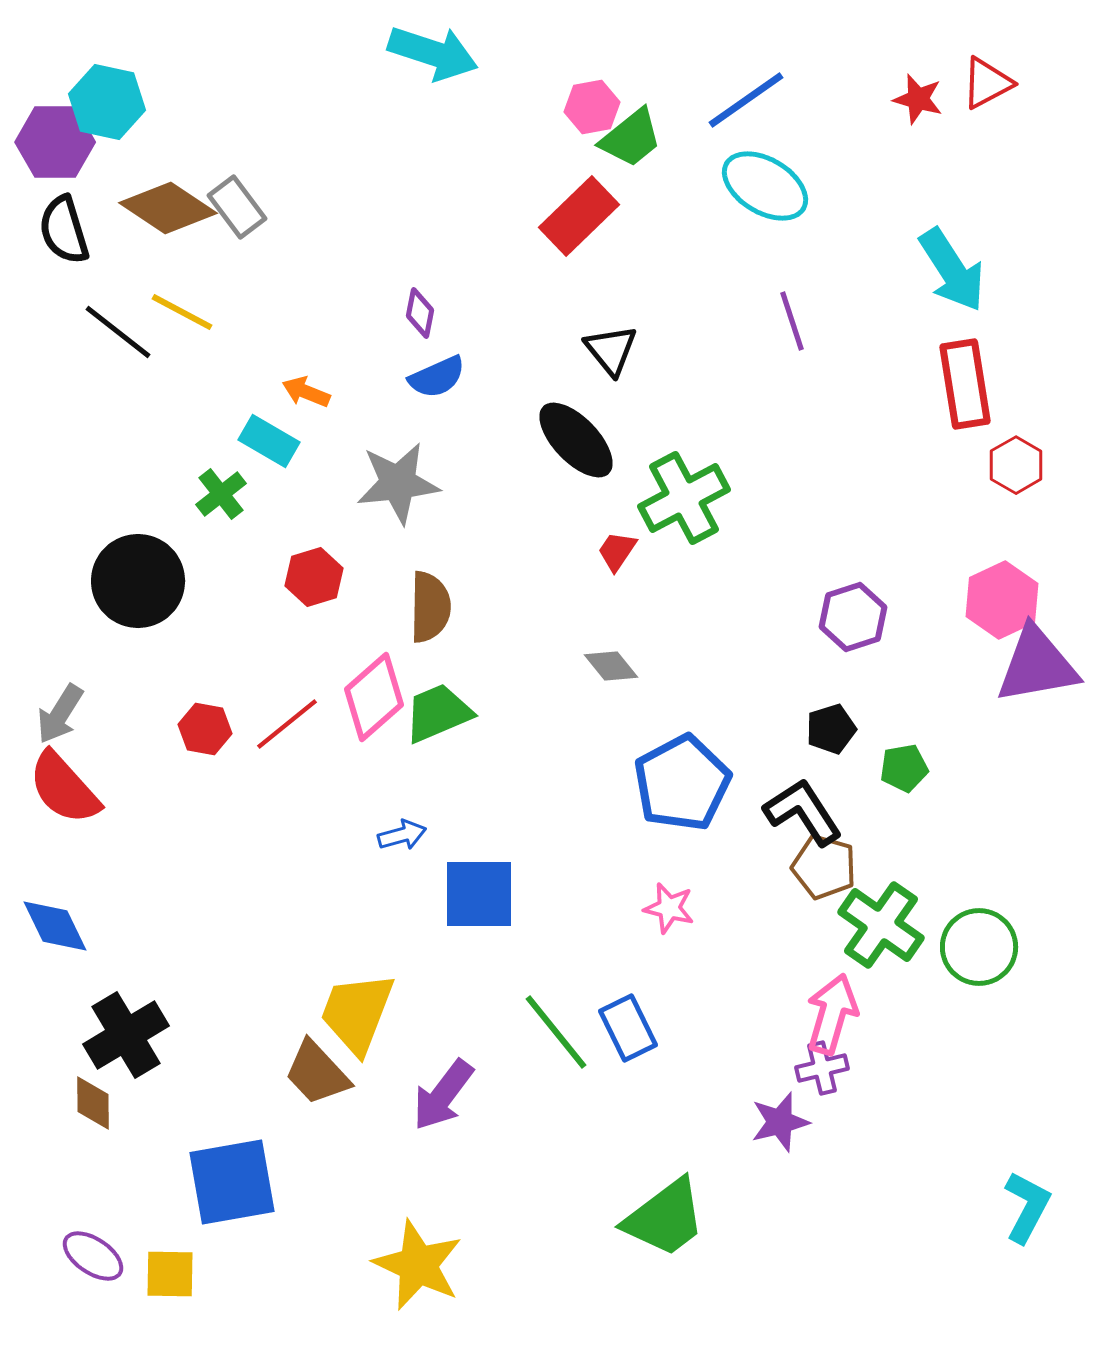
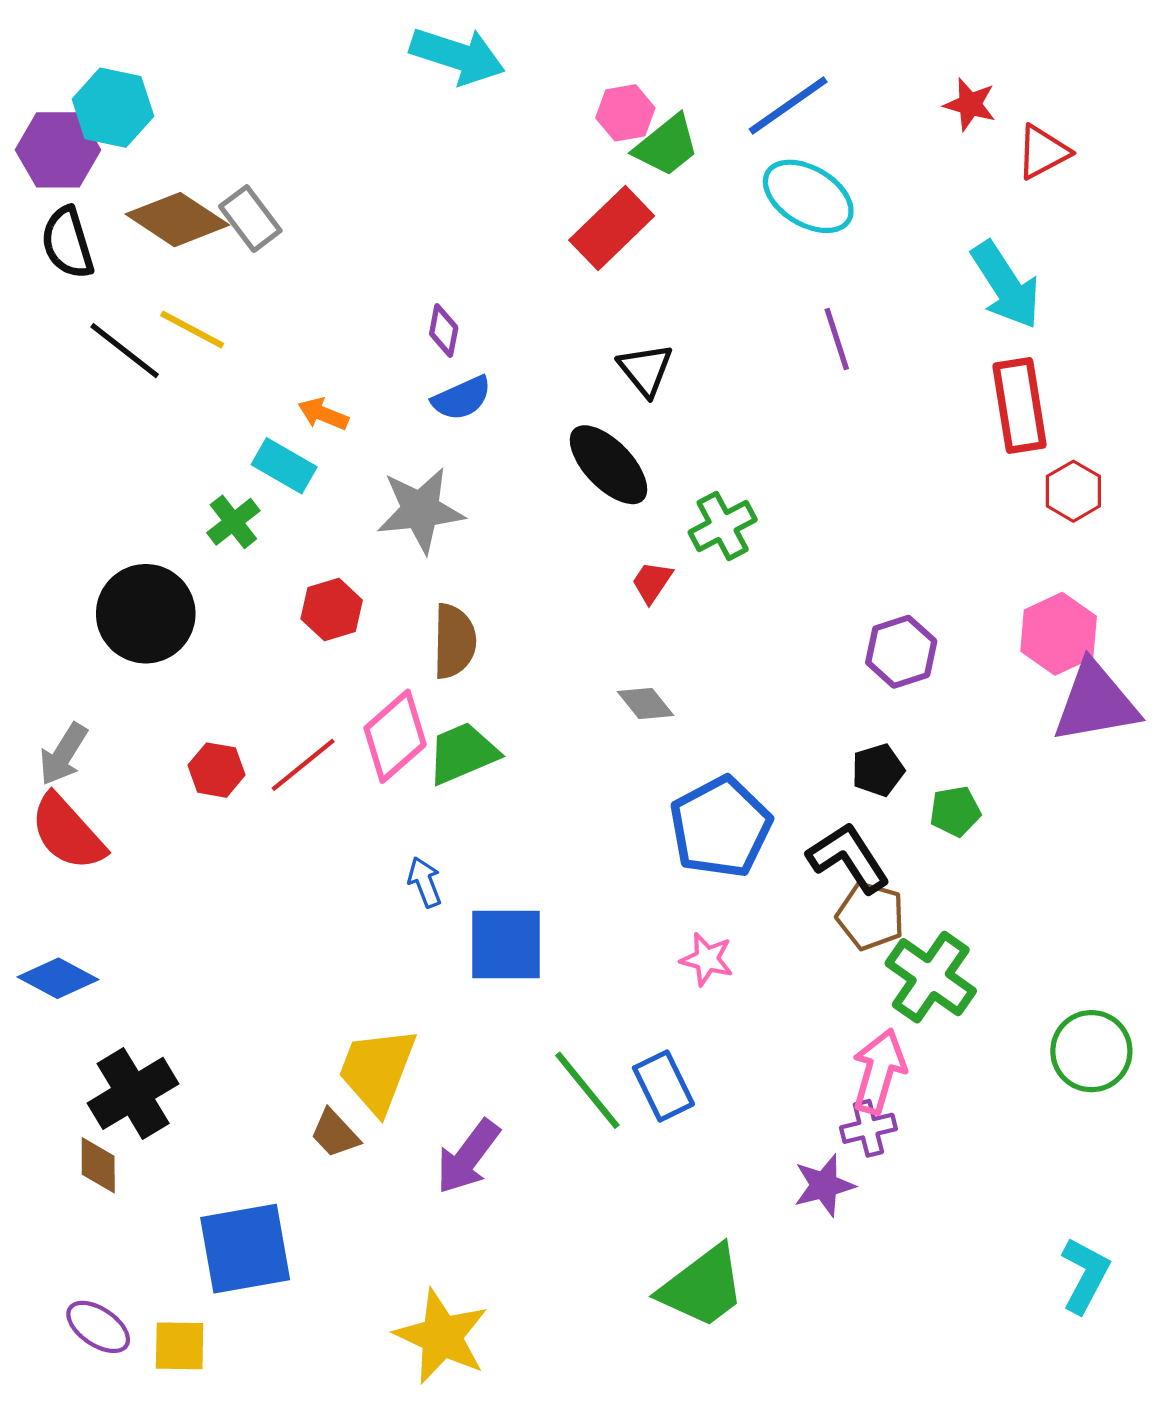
red triangle: (987, 83) -> (1043, 152), moved
green cross: (684, 498) -> (723, 526), size x0.7
blue arrow: (402, 835) -> (425, 882), turned -96
blue diamond: (55, 926) -> (58, 978), turned -36
green circle: (979, 947) -> (1091, 1051), moved
brown trapezoid: (317, 1073) -> (335, 1134), size x0.7

